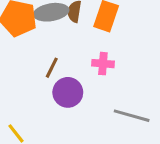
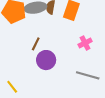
pink cross: (103, 64) -> (85, 43), moved, turned -32

